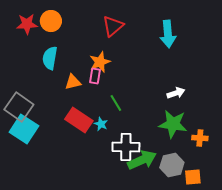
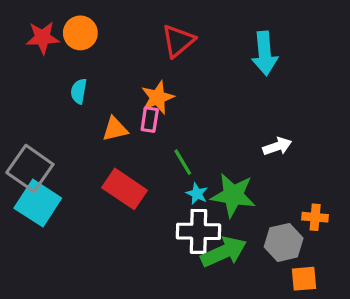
cyan semicircle: (50, 58) -> (79, 91), size x0.7
cyan star: (101, 124) -> (197, 194), moved
green star: (173, 124) -> (233, 195), moved
gray hexagon: (172, 165) -> (284, 242), moved

